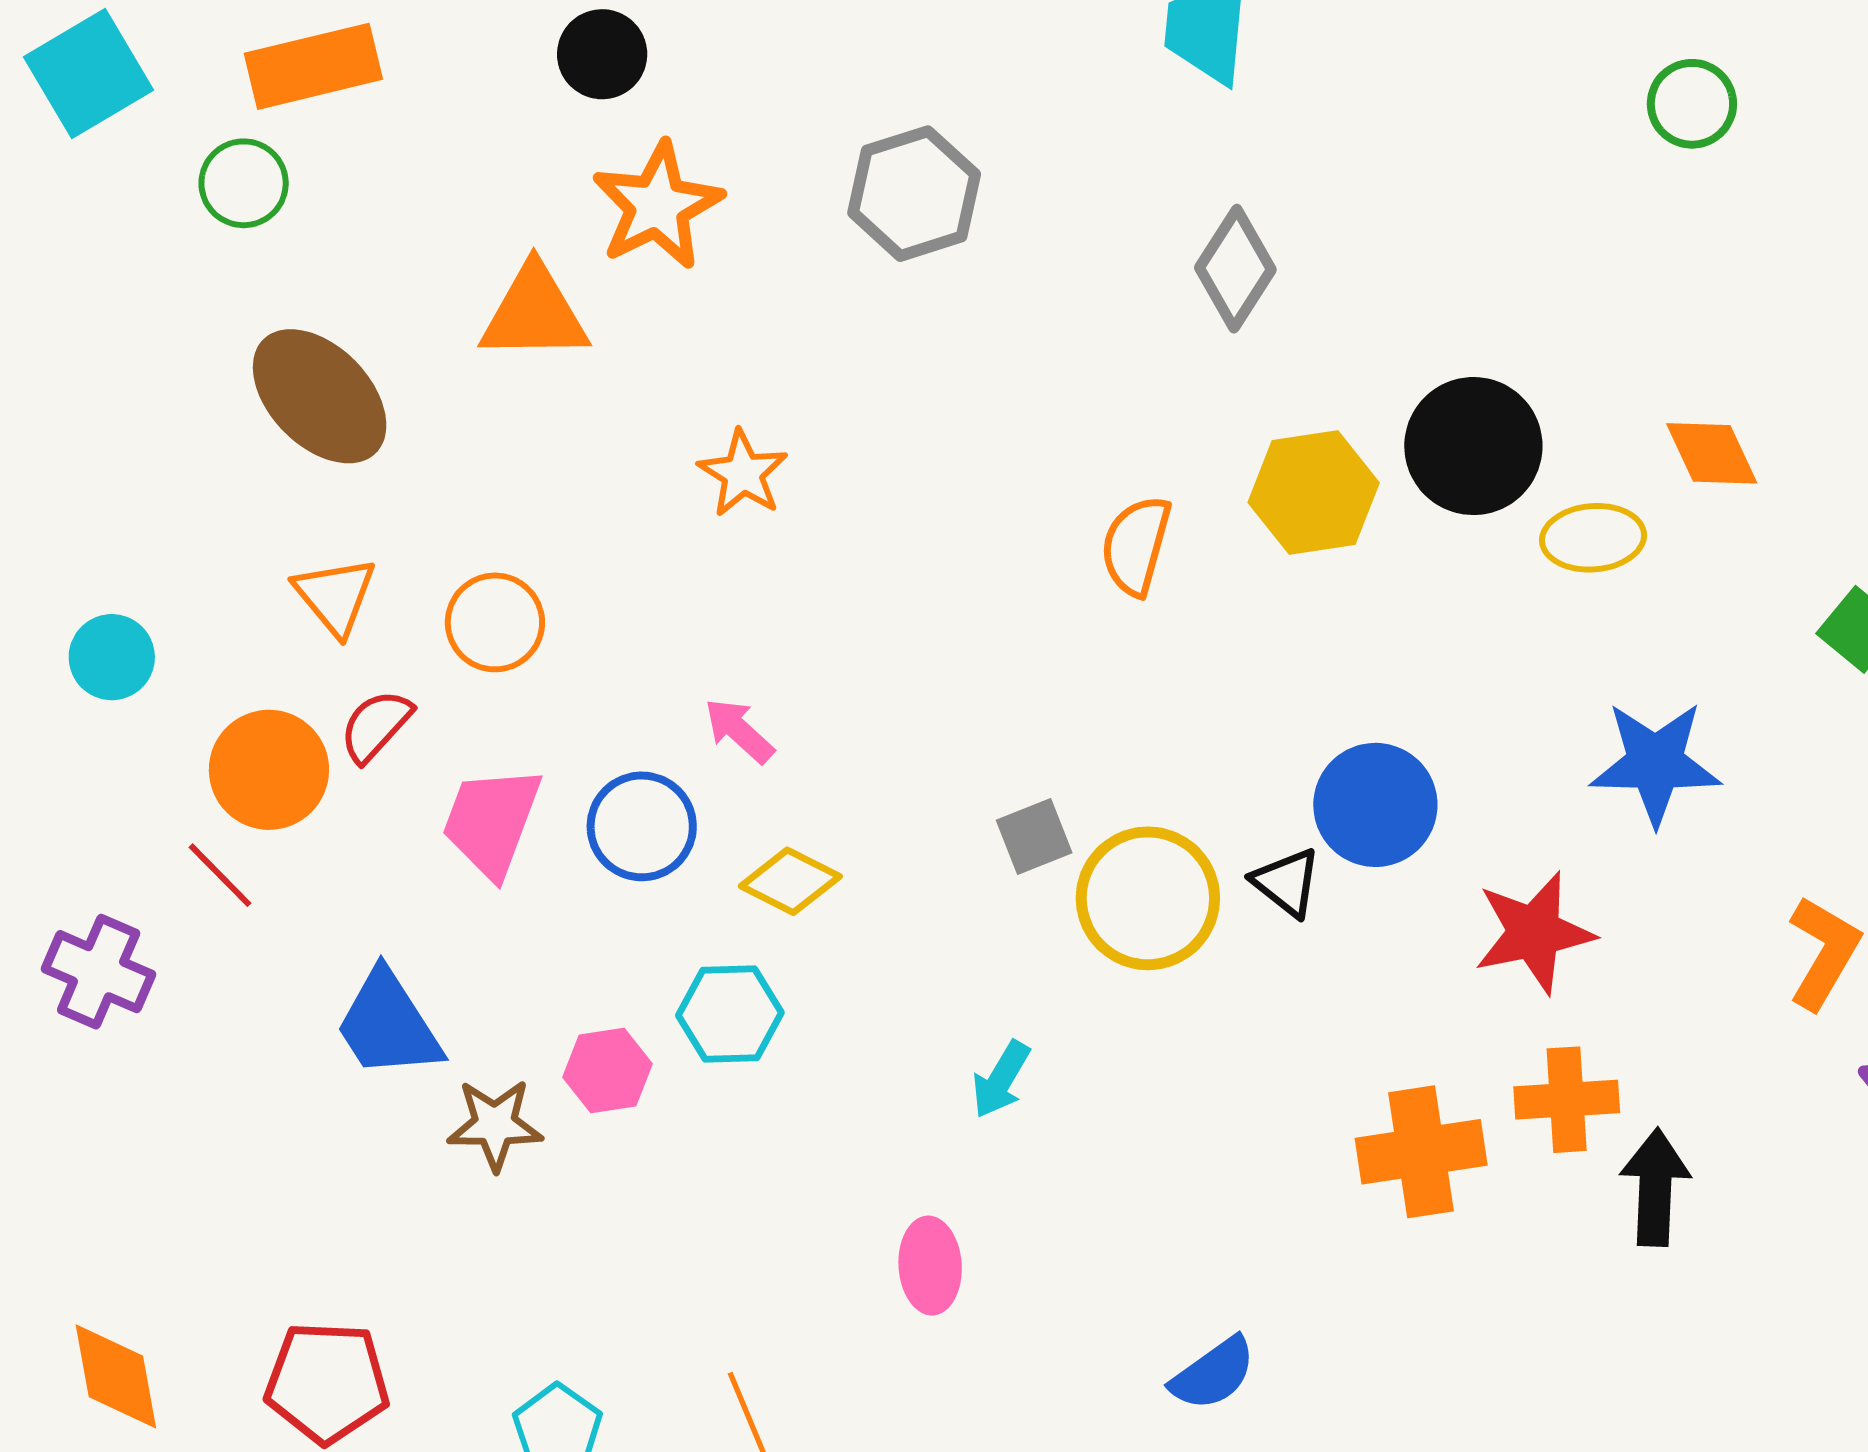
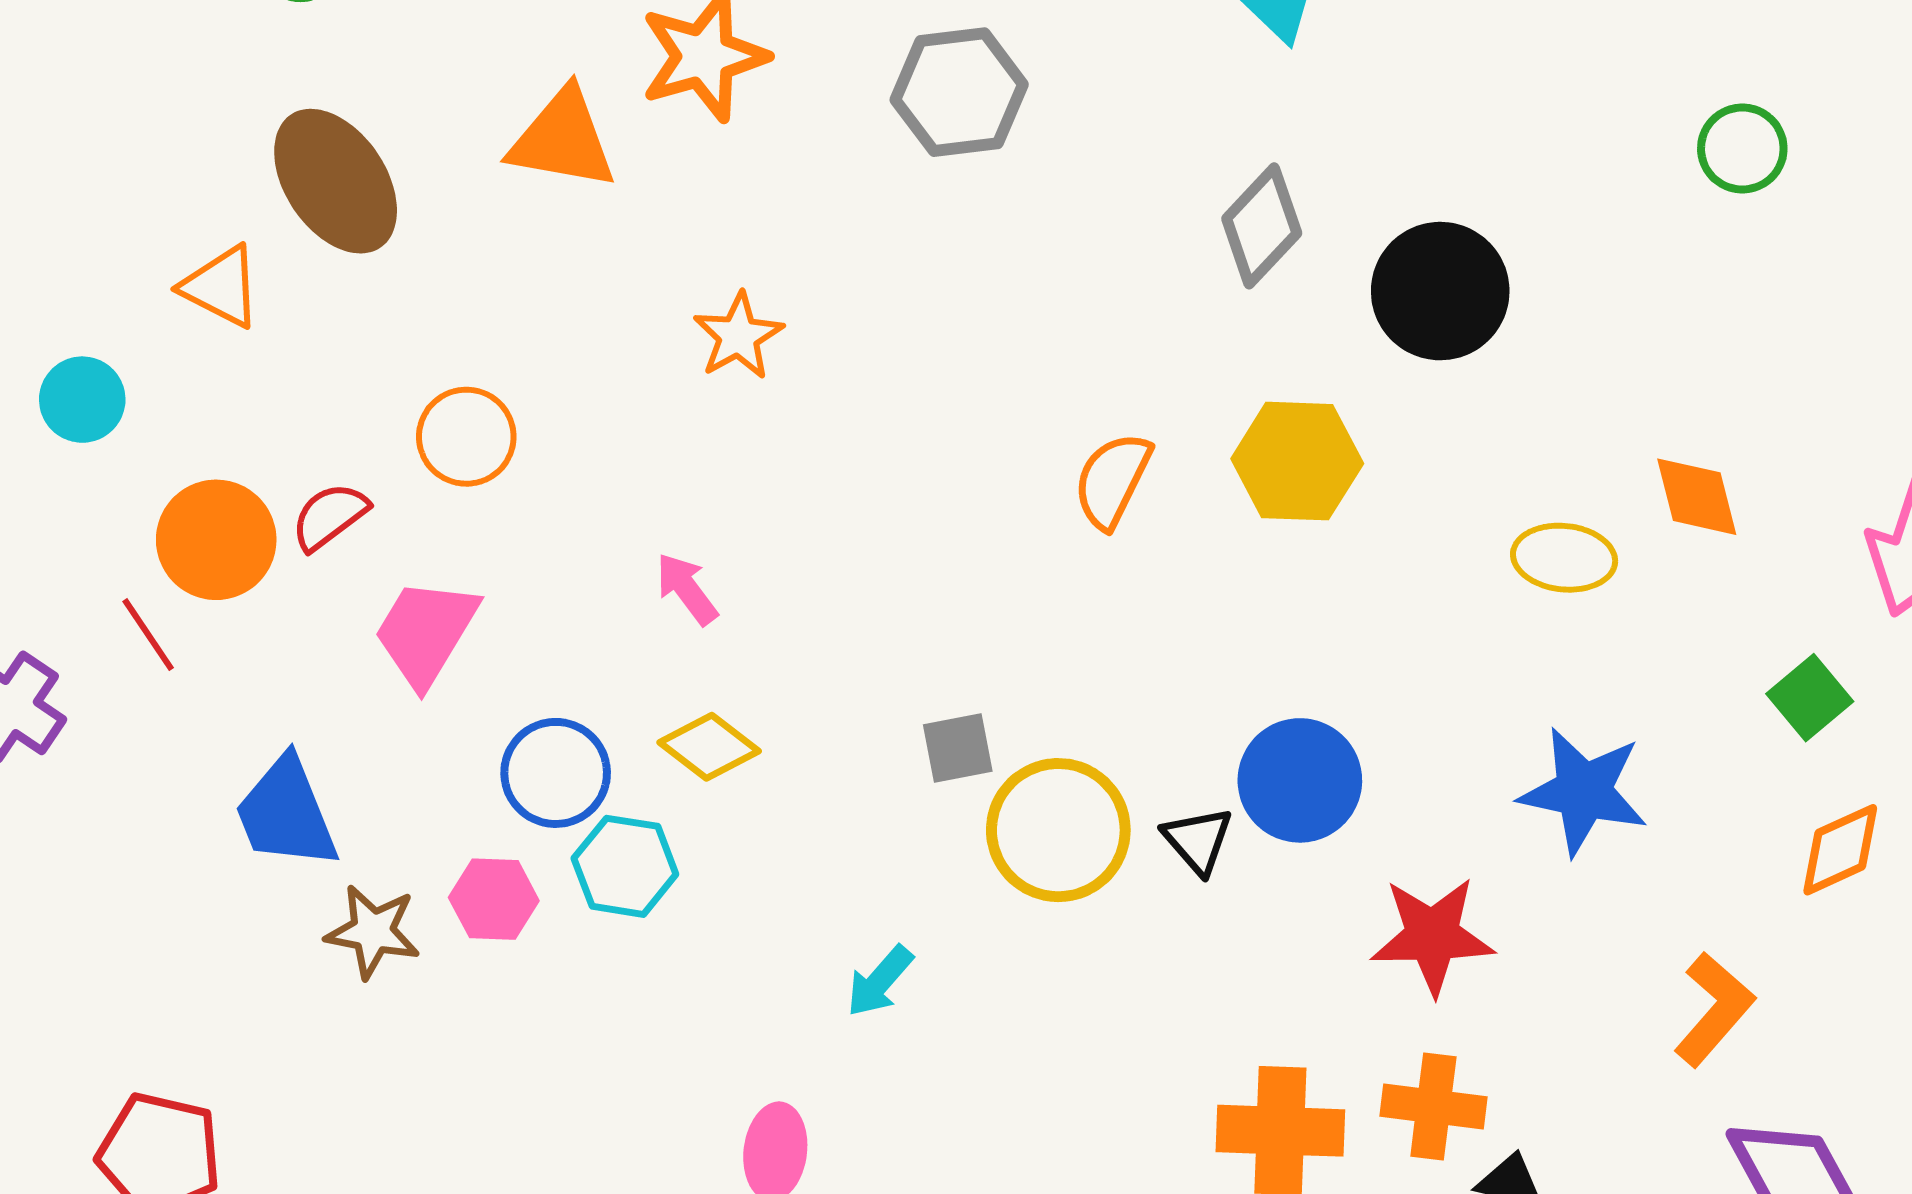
black circle: (1473, 446) -> (1440, 291), moved
orange triangle: (335, 596) -> (221, 287), moved, turned -34
blue circle: (642, 826) -> (556, 773), moved

